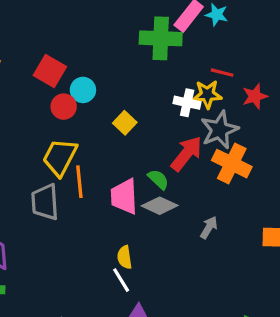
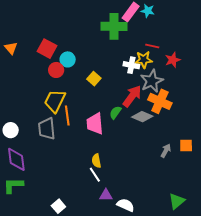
green semicircle: (158, 179) -> (115, 113), turned -96
gray diamond: (160, 206) -> (142, 117), moved
gray arrow: (209, 227) -> (166, 151), moved

